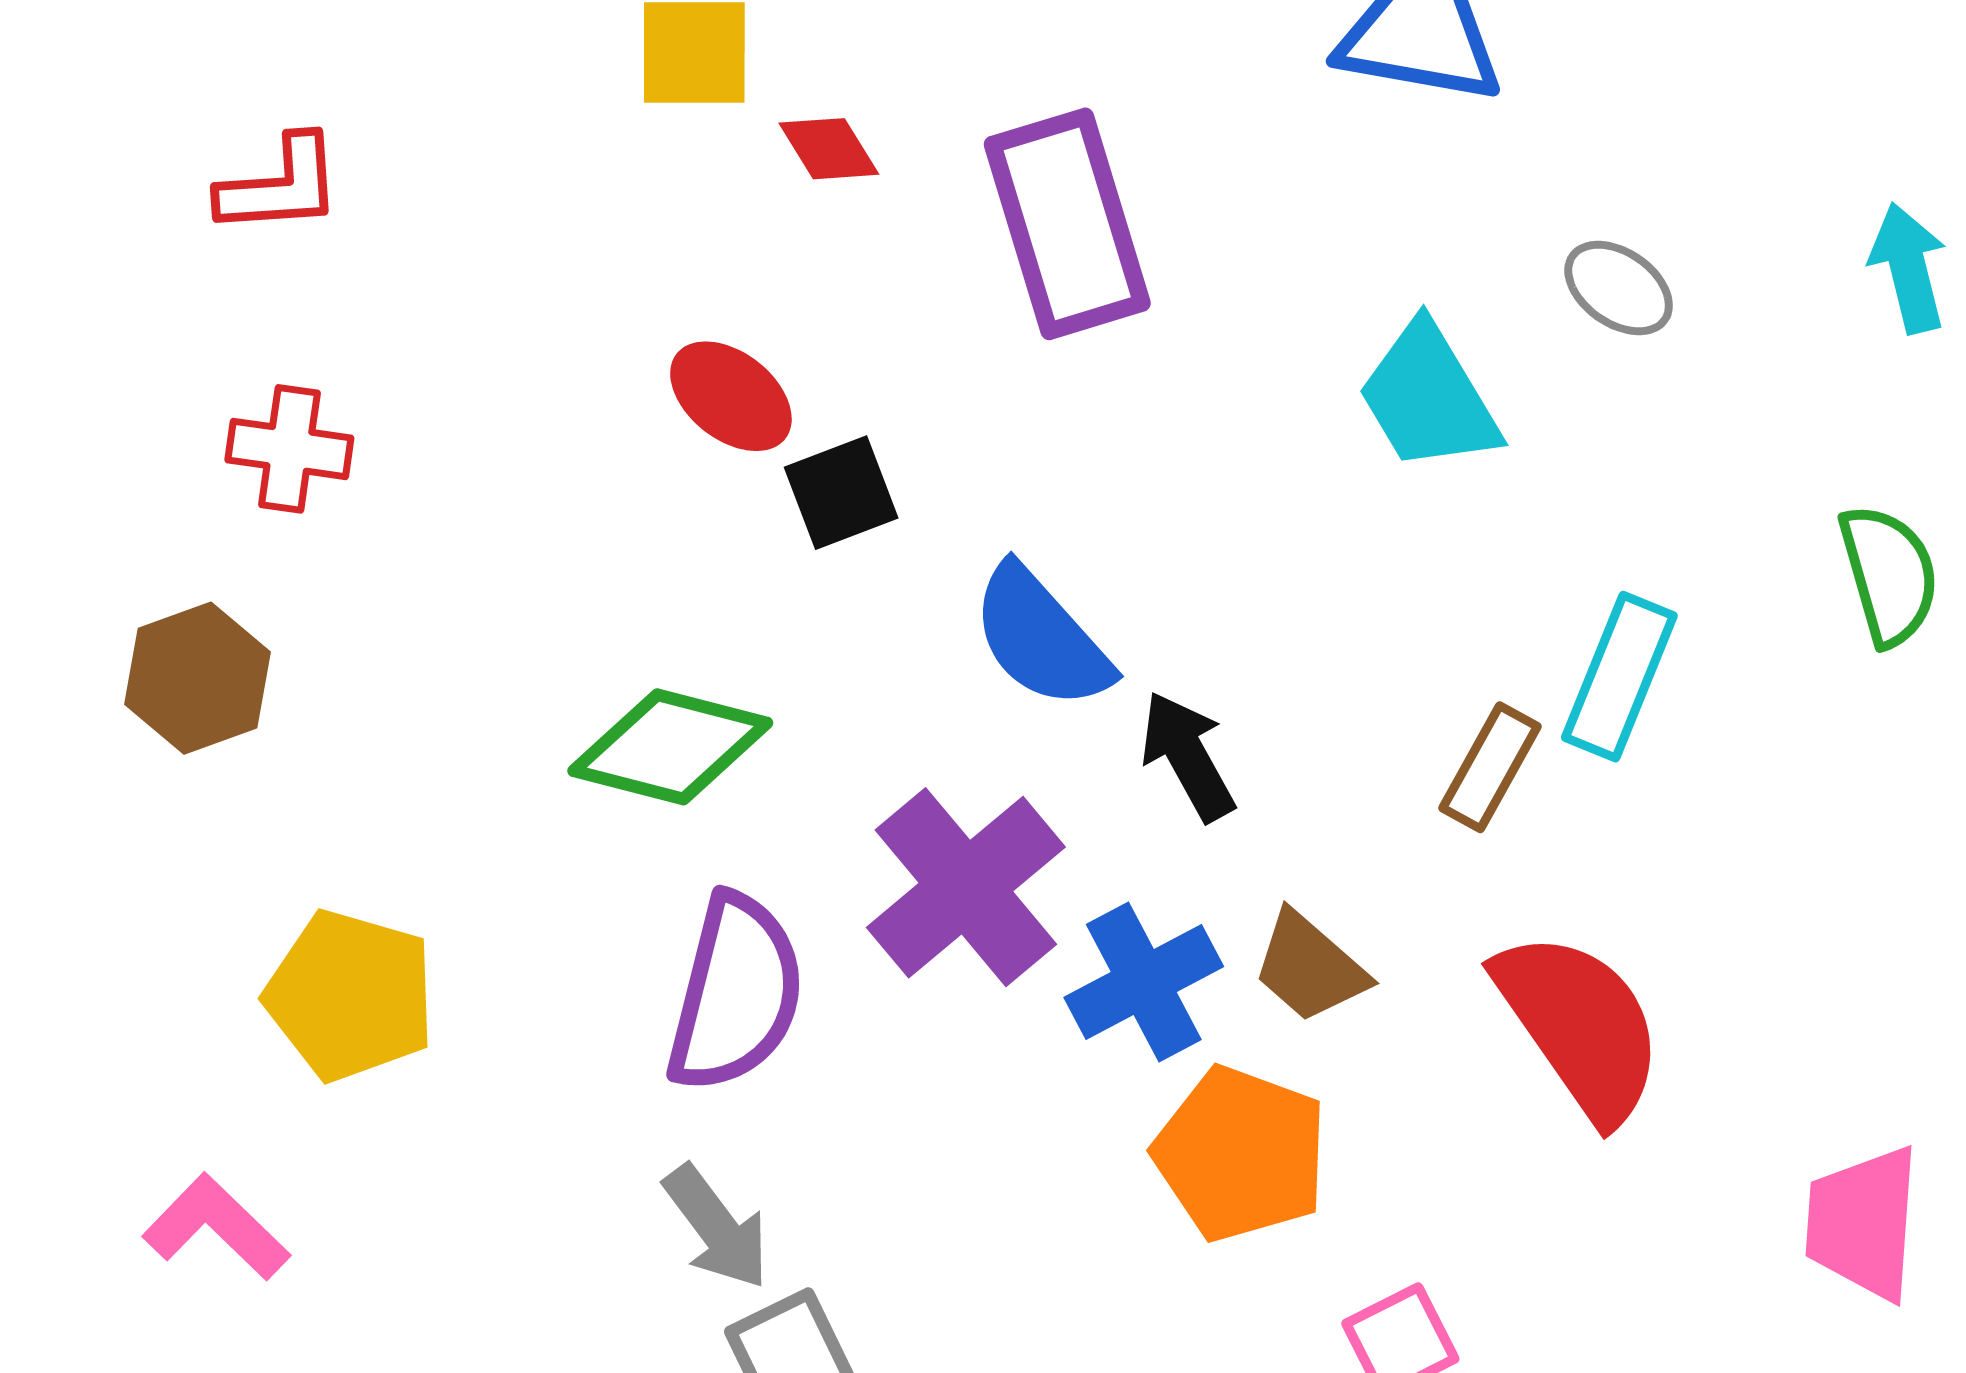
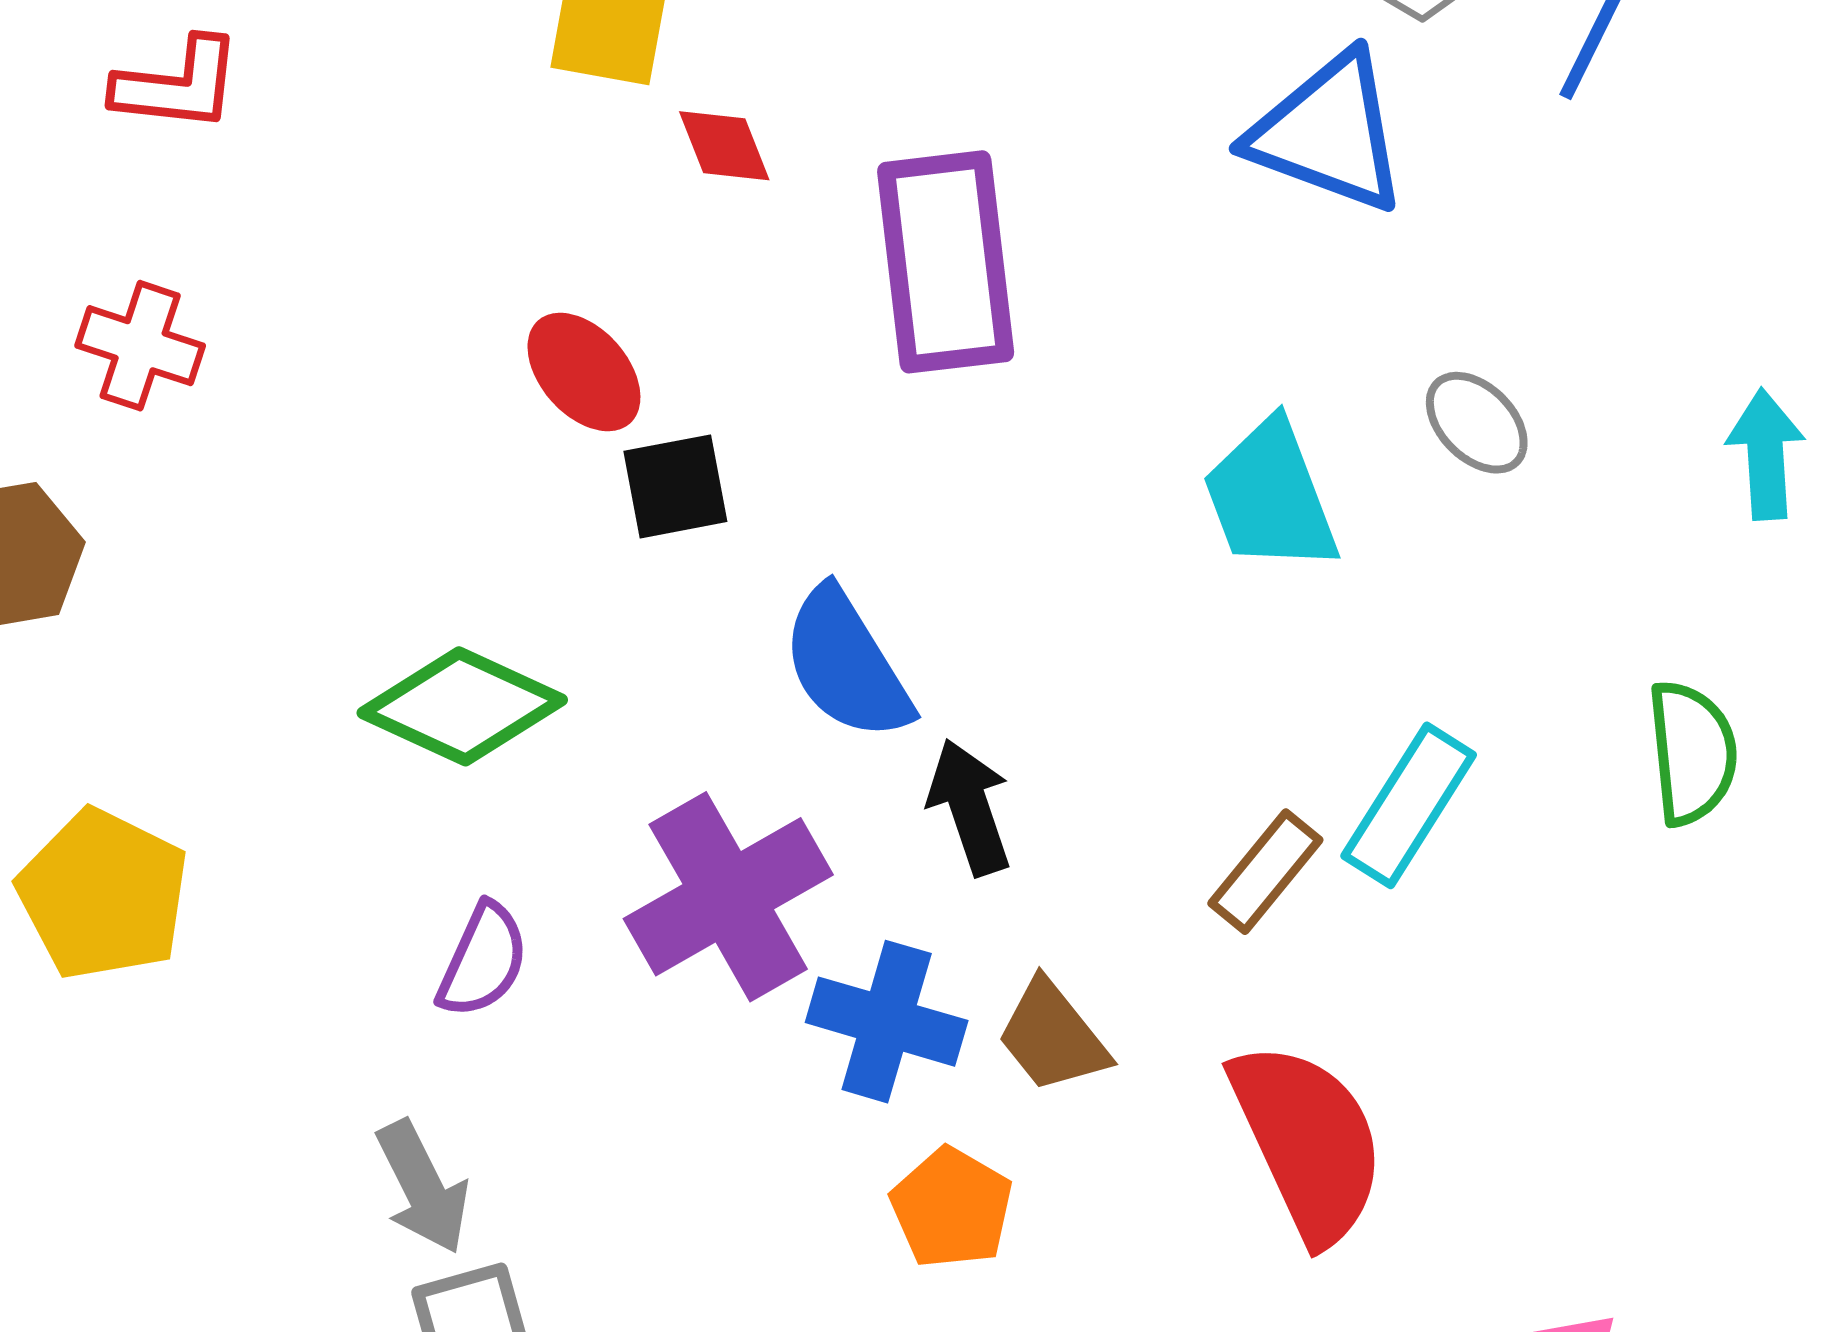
blue cross: (1144, 982) -> (887, 1022), turned 34
purple semicircle: (736, 993) -> (483, 960), size x0.6
orange pentagon: (1241, 1154) -> (952, 1208), size x0.7

